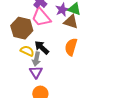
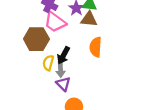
black arrow: (42, 48) -> (63, 55), turned -91
yellow semicircle: (27, 51) -> (48, 63), turned -88

